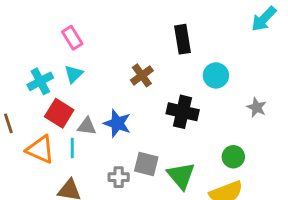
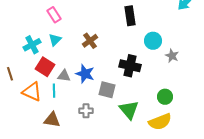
brown cross: (142, 75) -> (90, 41), moved
gray star: (257, 107) -> (172, 56), moved
gray square: (146, 164) -> (107, 90), moved

